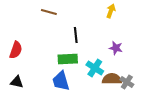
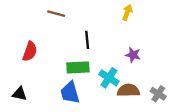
red semicircle: (16, 50) -> (30, 51), moved
gray cross: (127, 82) -> (158, 94), moved

